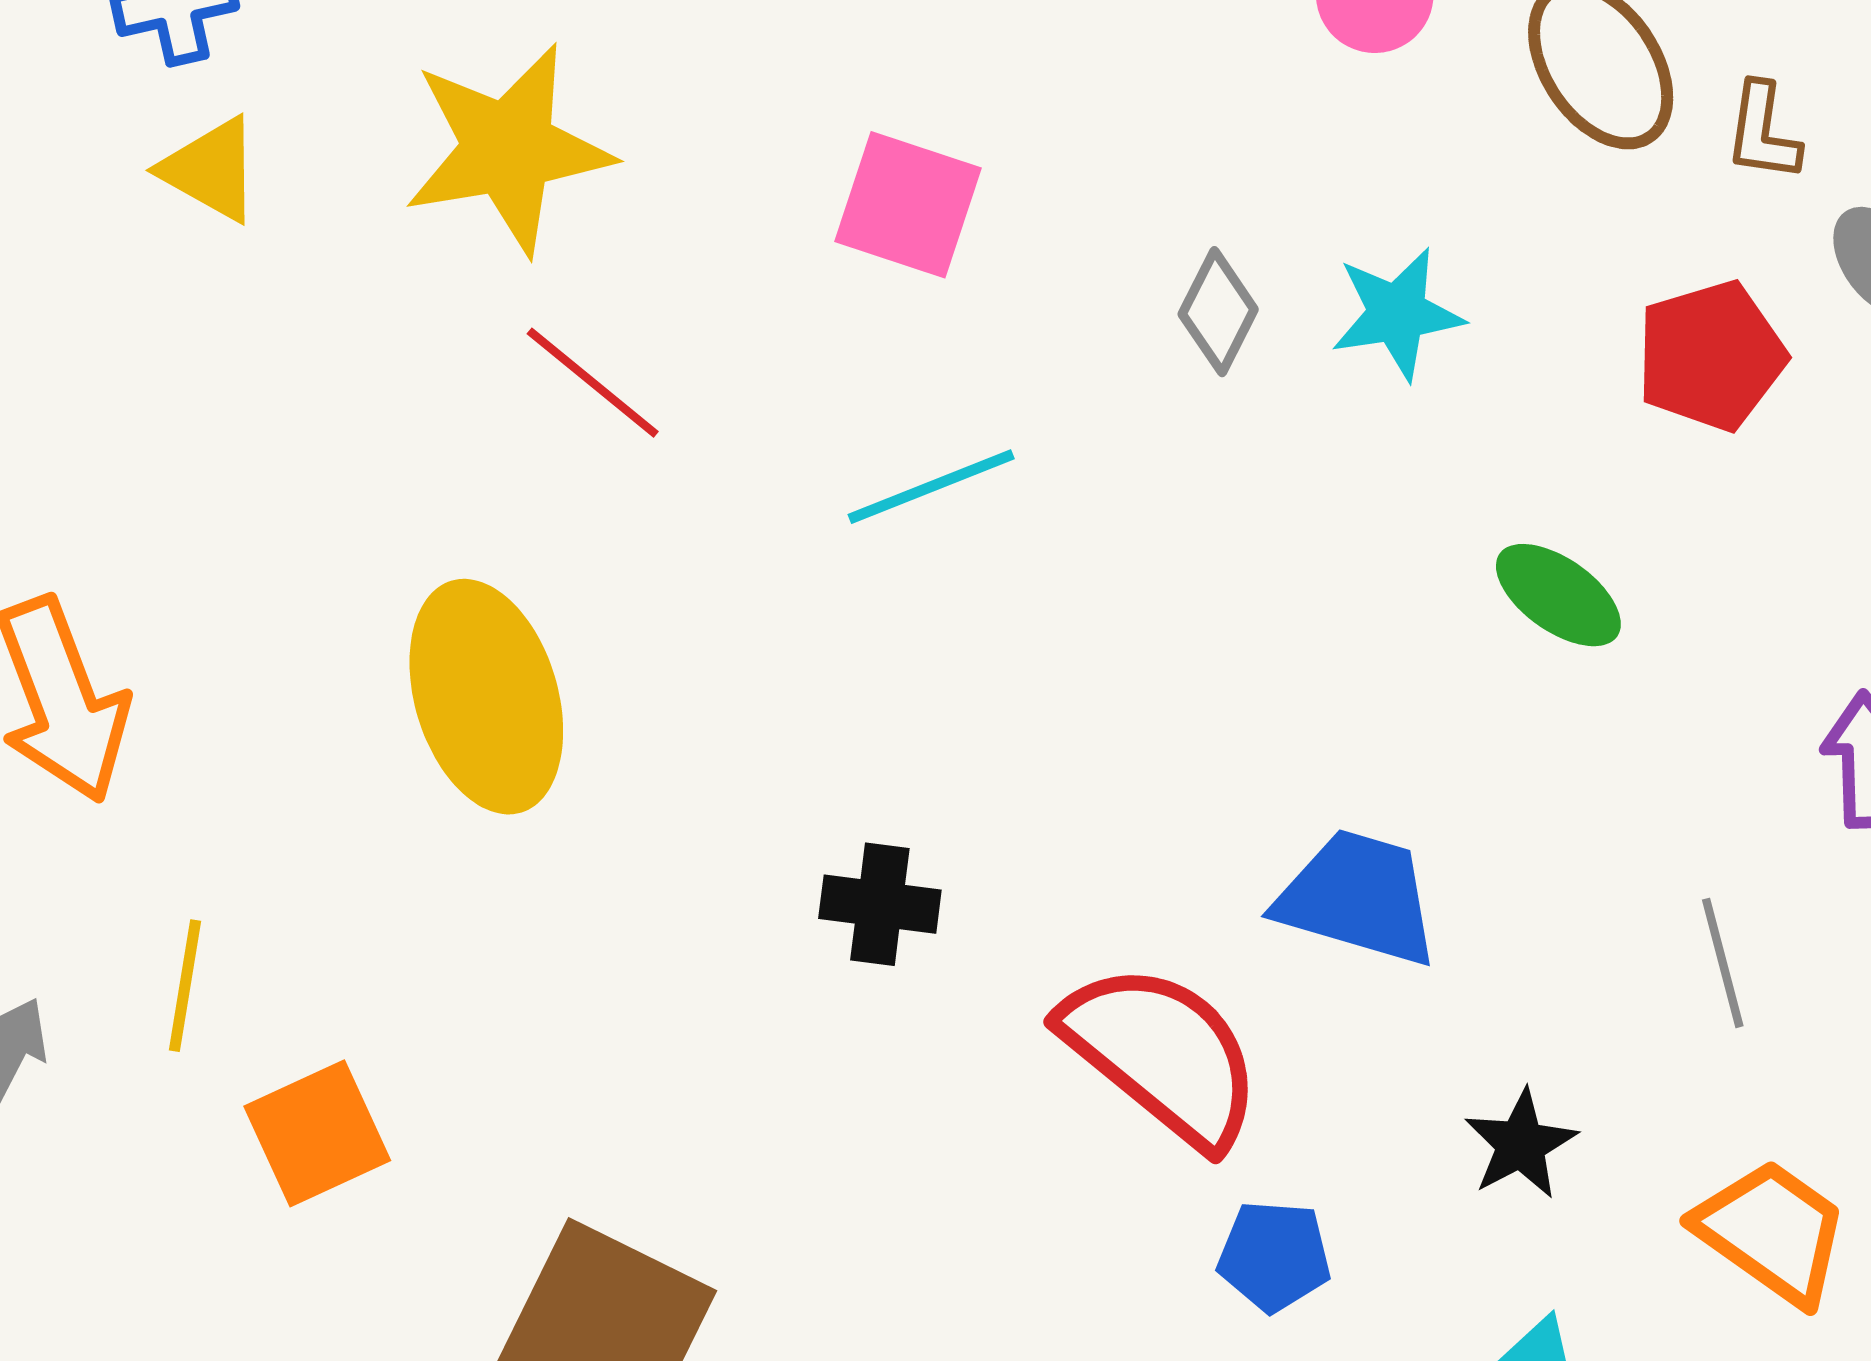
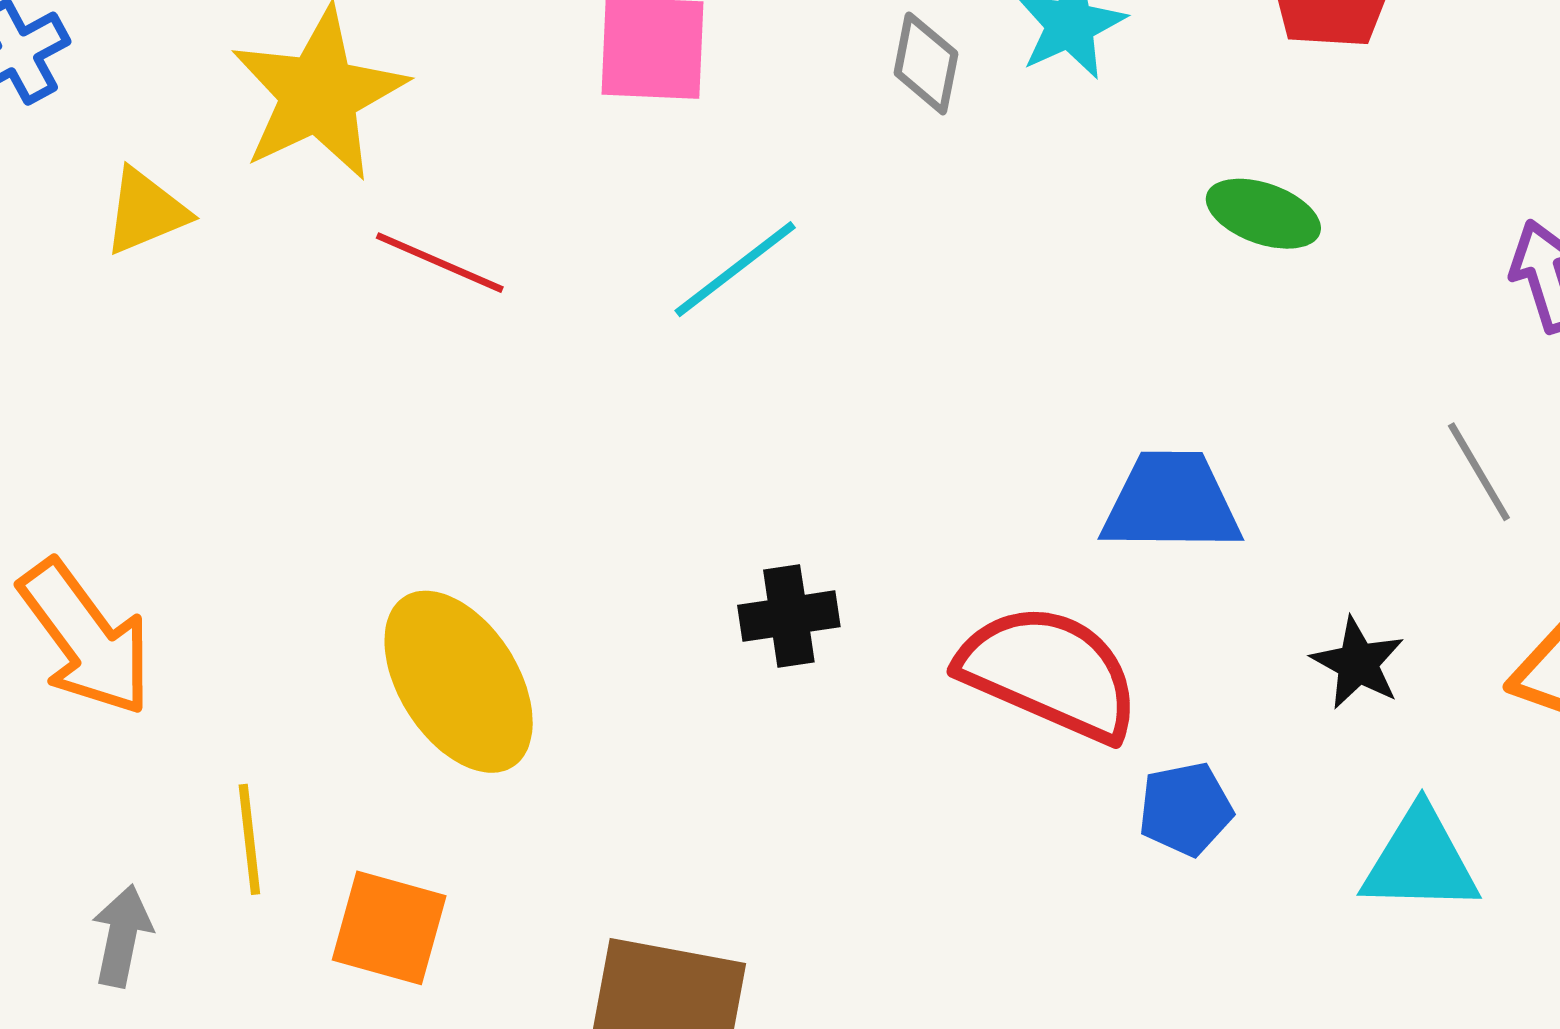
yellow triangle: (211, 170) -> (146, 212), moved, turned -36
yellow ellipse: (486, 697) -> (459, 682), moved
orange square: (317, 1133) -> (389, 928), turned -34

